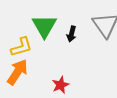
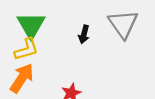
green triangle: (44, 26) -> (31, 25), moved

